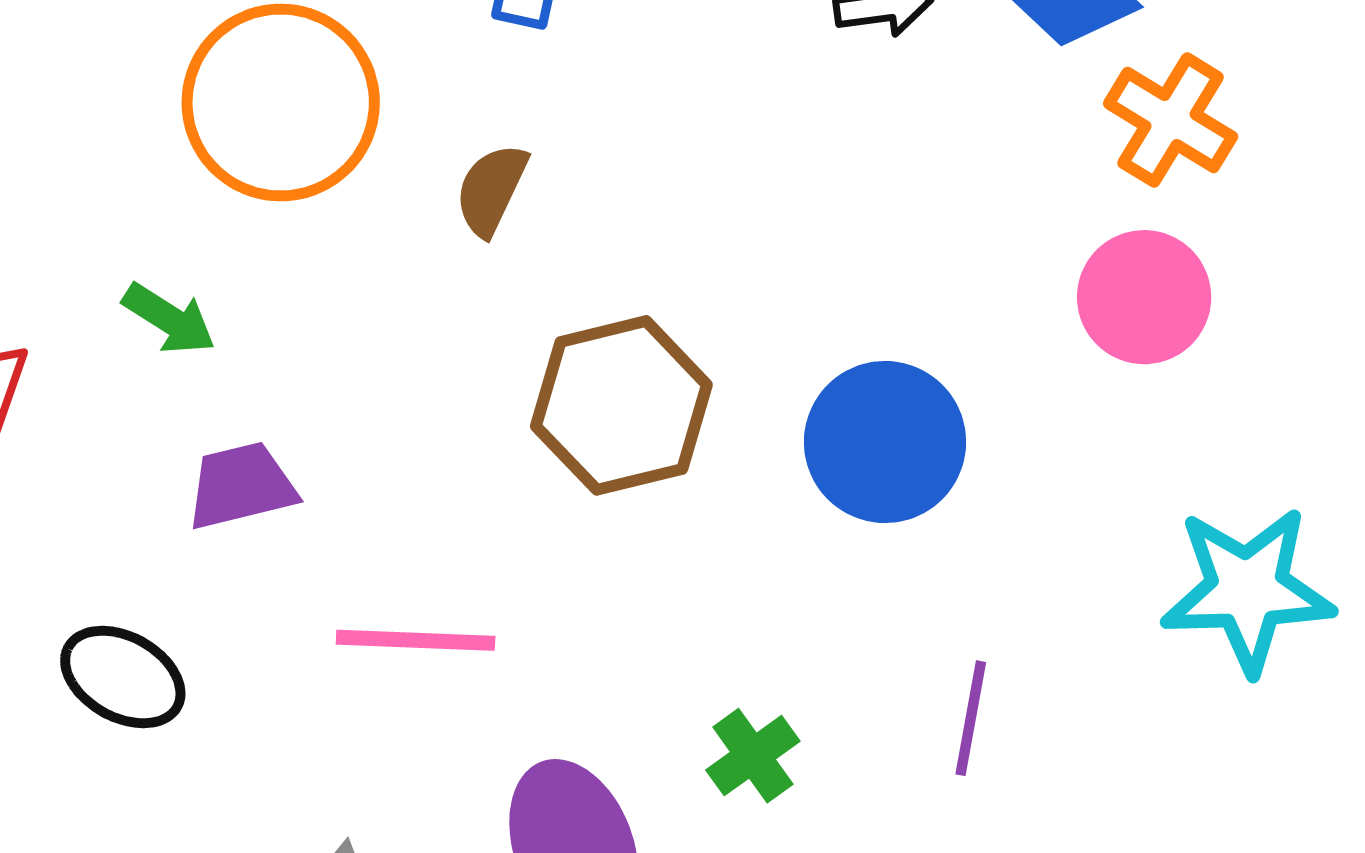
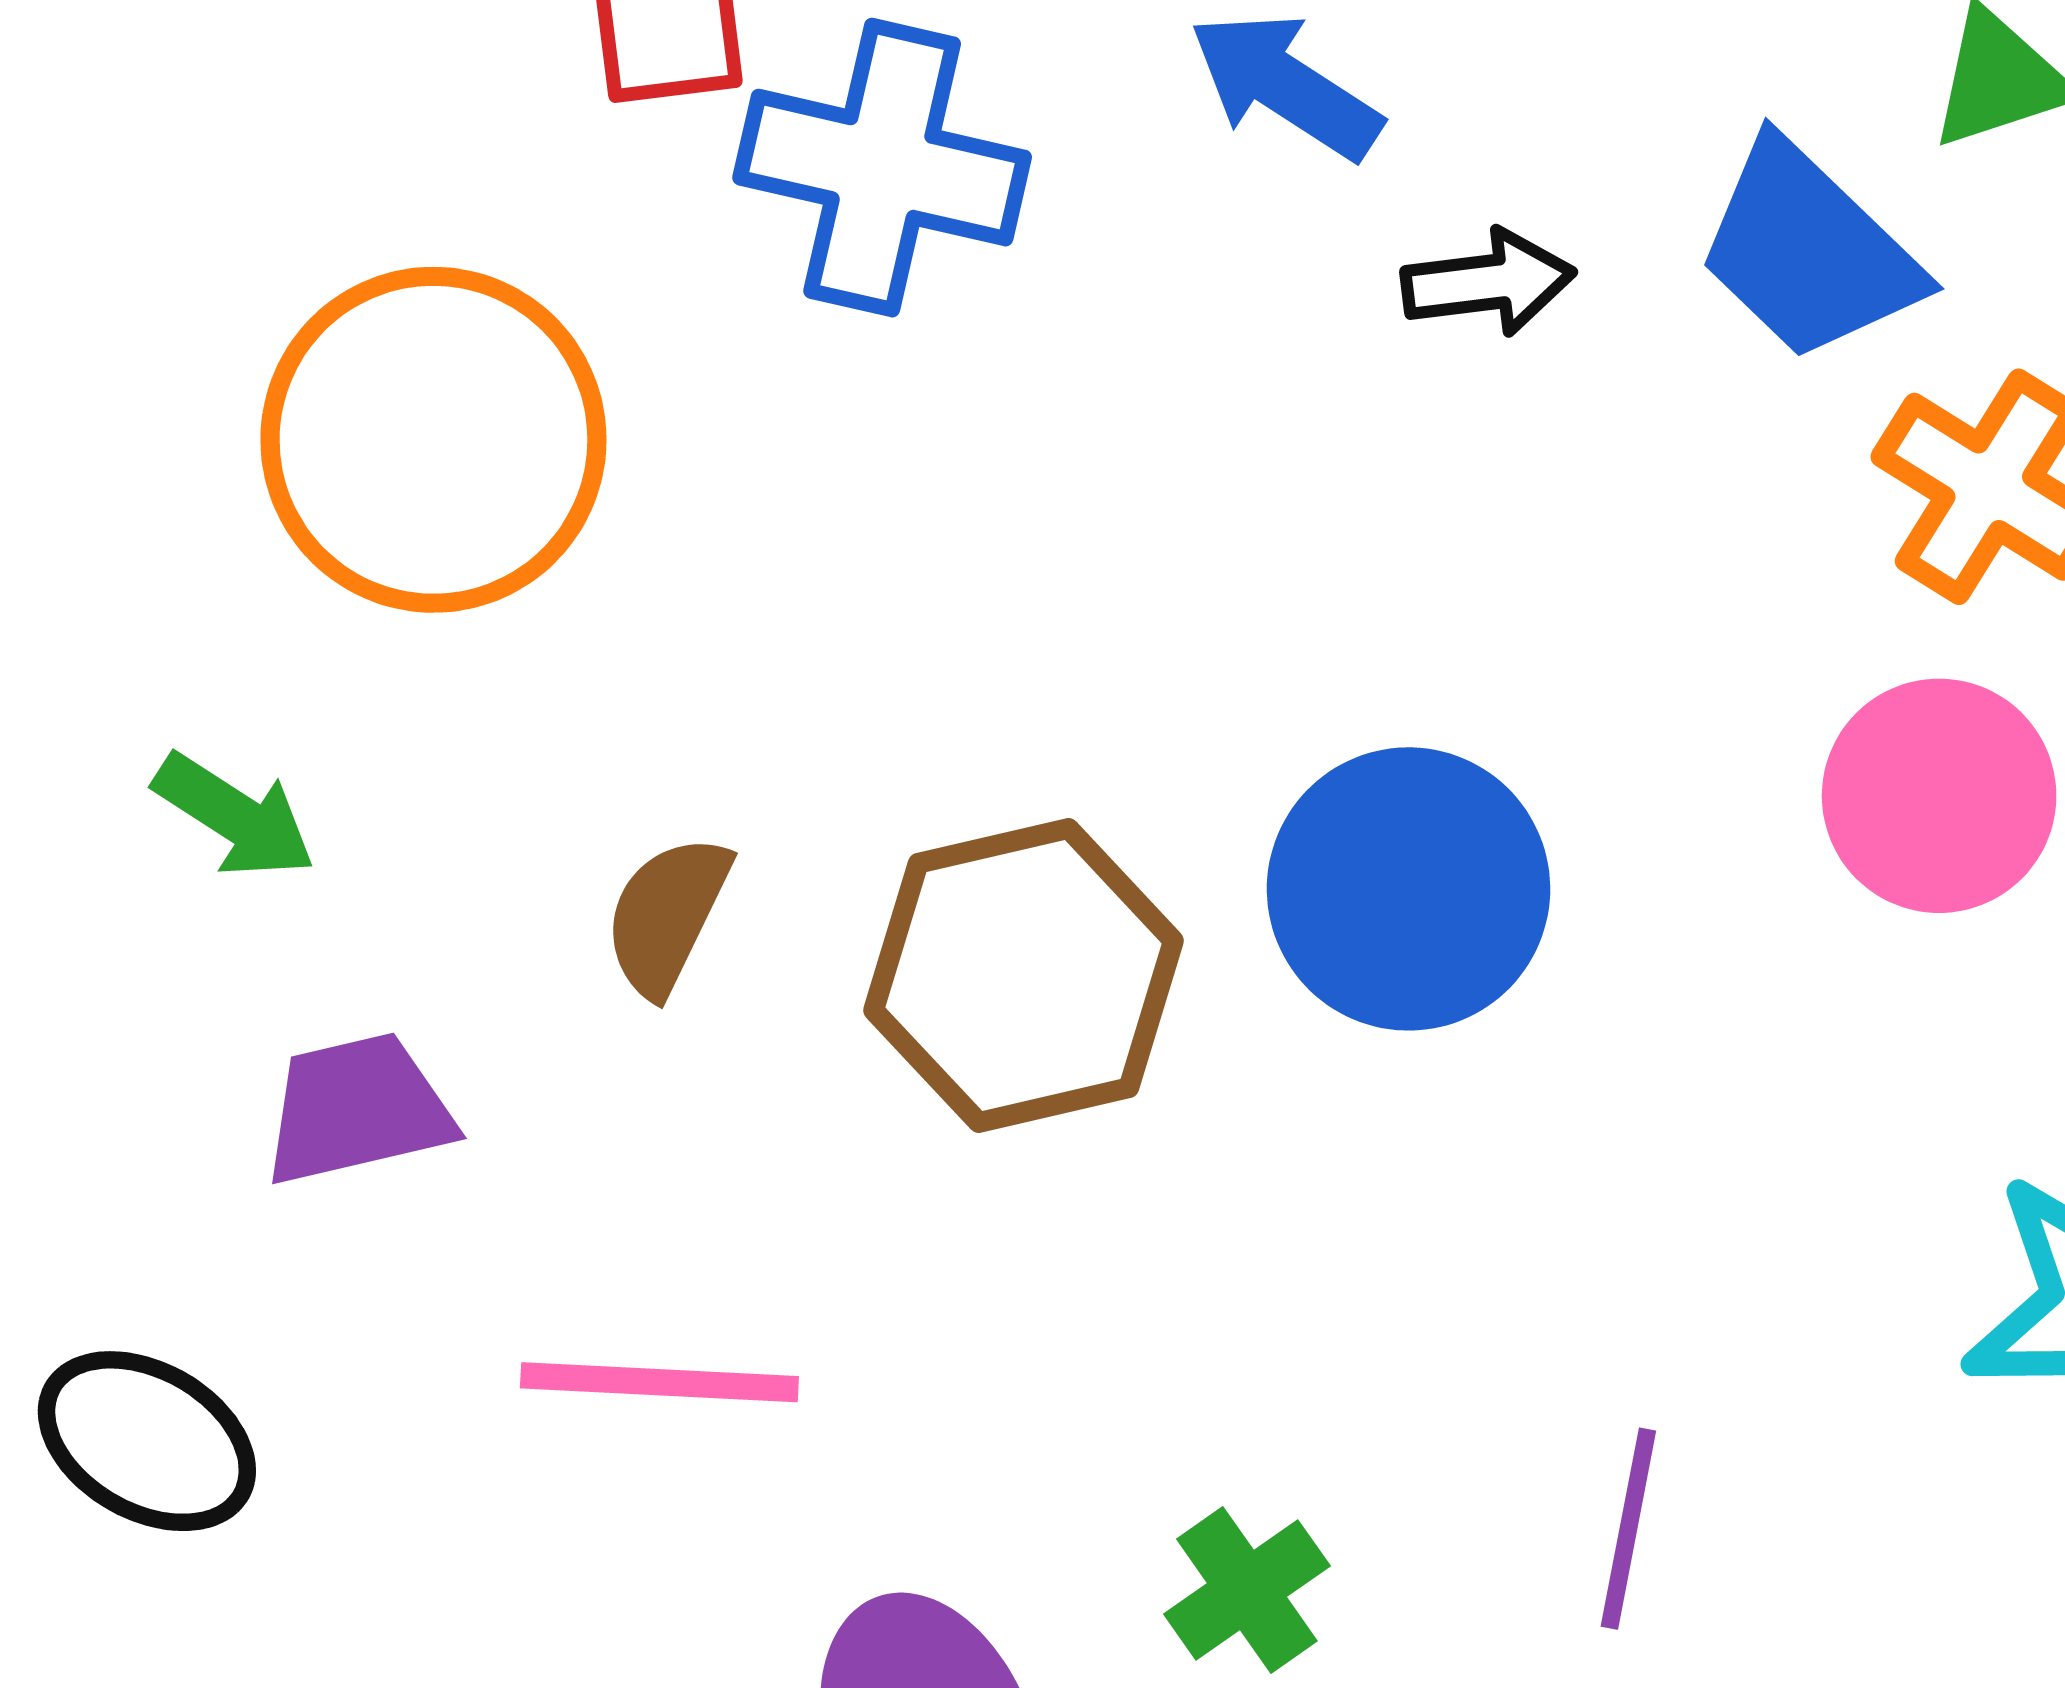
brown semicircle: (491, 190) -> (667, 915), moved
blue circle: (885, 442) -> (1409, 889), moved

